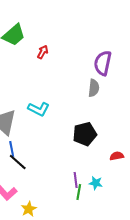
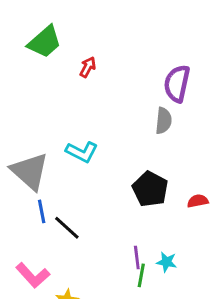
black pentagon: (85, 134) -> (150, 189), turned -30
red semicircle: (117, 156) -> (198, 201), moved
black line: (18, 162) -> (67, 228), moved

